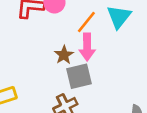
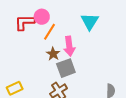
orange line: (86, 22) -> (50, 32), moved

